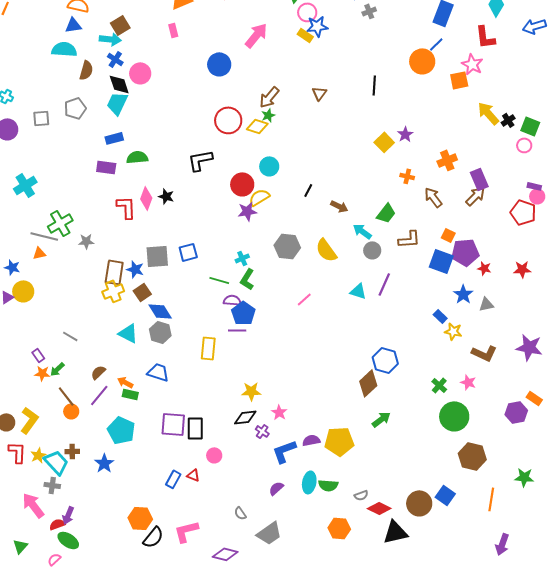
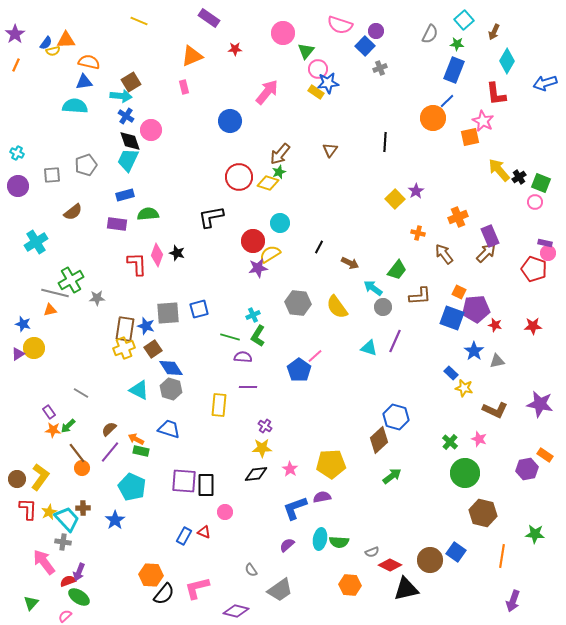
brown semicircle: (86, 70) -> (73, 212), moved, turned 36
blue pentagon: (243, 313) -> (299, 370), moved
purple cross: (262, 431) -> (265, 426), moved
yellow pentagon: (339, 441) -> (331, 464), moved

